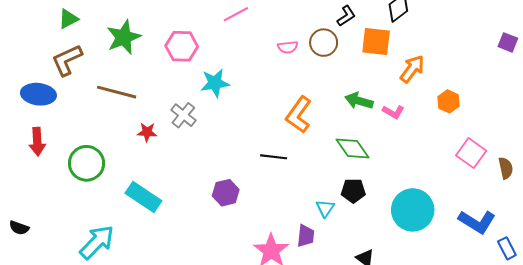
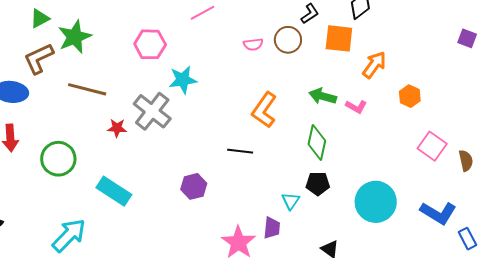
green star: (124, 37) -> (75, 37), moved
gray cross: (183, 115) -> (152, 111), size x1.5
green diamond: (353, 149) -> (317, 143), turned 48

